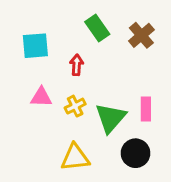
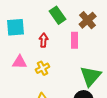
pink rectangle: (146, 109) -> (75, 40), moved
green triangle: (110, 118) -> (91, 76), moved

